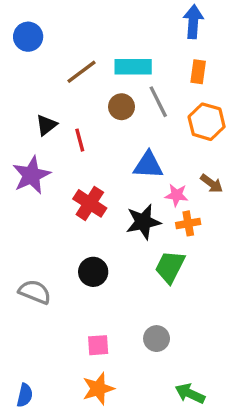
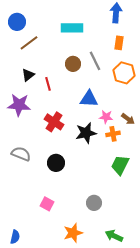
cyan rectangle: (133, 67) -> (72, 28), moved
brown line: (81, 72) -> (29, 43), moved
purple star: (31, 175) -> (19, 105), turned 30
brown arrow: (212, 183) -> (128, 119), moved
green trapezoid: (170, 267) -> (120, 165), moved
gray semicircle: (35, 292) -> (21, 154), moved
pink square: (98, 345) -> (47, 204), moved, turned 32
orange star: (98, 389) -> (73, 233), moved

